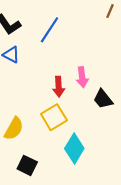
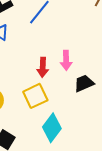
black trapezoid: (103, 99) -> (84, 83), turned 100

